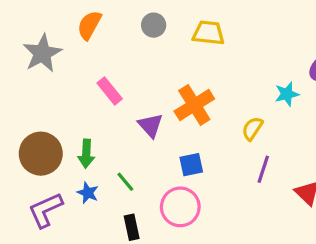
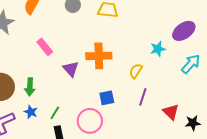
orange cross: (194, 105) -> (99, 56), turned 30
blue square: (191, 165) -> (107, 98), moved
green line: (125, 182) -> (55, 113), moved, turned 72

